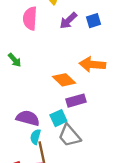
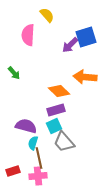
purple arrow: (68, 21) -> (70, 45), moved
blue square: (94, 21) -> (86, 37), size x1.5
purple rectangle: (76, 101) -> (56, 110), moved

